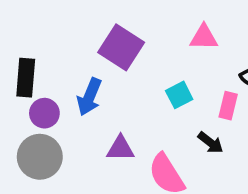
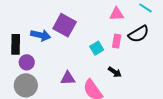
pink triangle: (204, 37) -> (117, 14), moved
blue arrow: (89, 97) -> (41, 35), moved, turned -96
pink rectangle: (228, 106) -> (117, 41), moved

